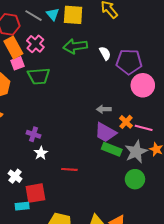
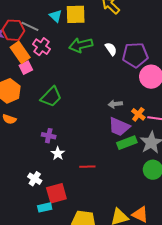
gray line: (34, 16) -> (30, 26), moved
green trapezoid: (39, 76) -> (51, 97), moved, turned -35
green rectangle: (112, 149) -> (127, 143), turned -36

